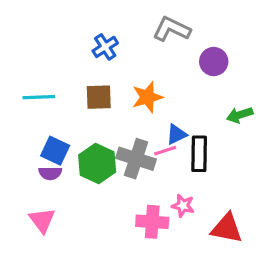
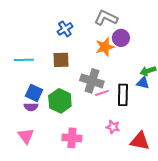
purple circle: (214, 62) -> (121, 38), moved
orange star: (147, 97) -> (105, 47), moved
blue triangle: (176, 134) -> (143, 83), moved, turned 40
gray cross: (136, 159) -> (92, 81), moved
pink cross: (152, 222) -> (72, 138), moved

